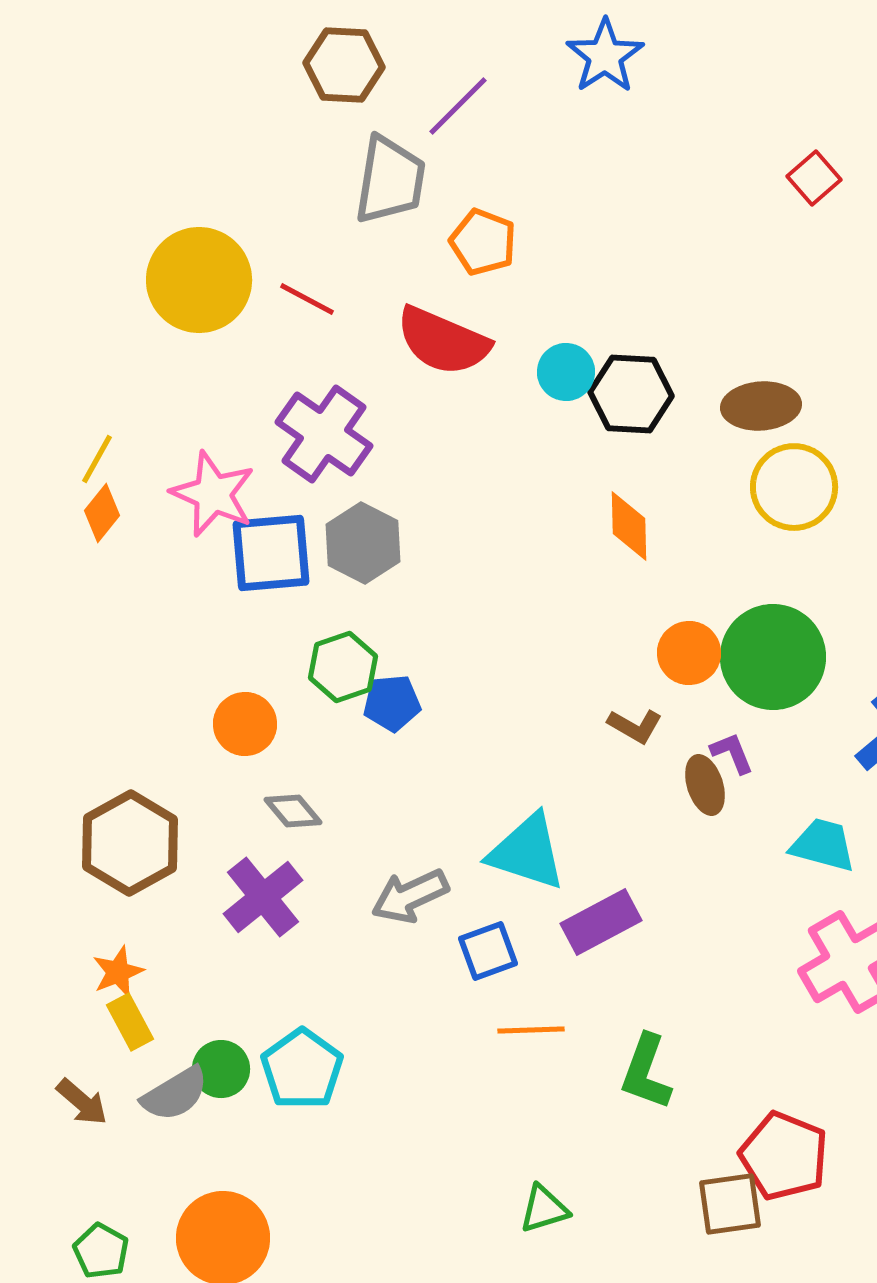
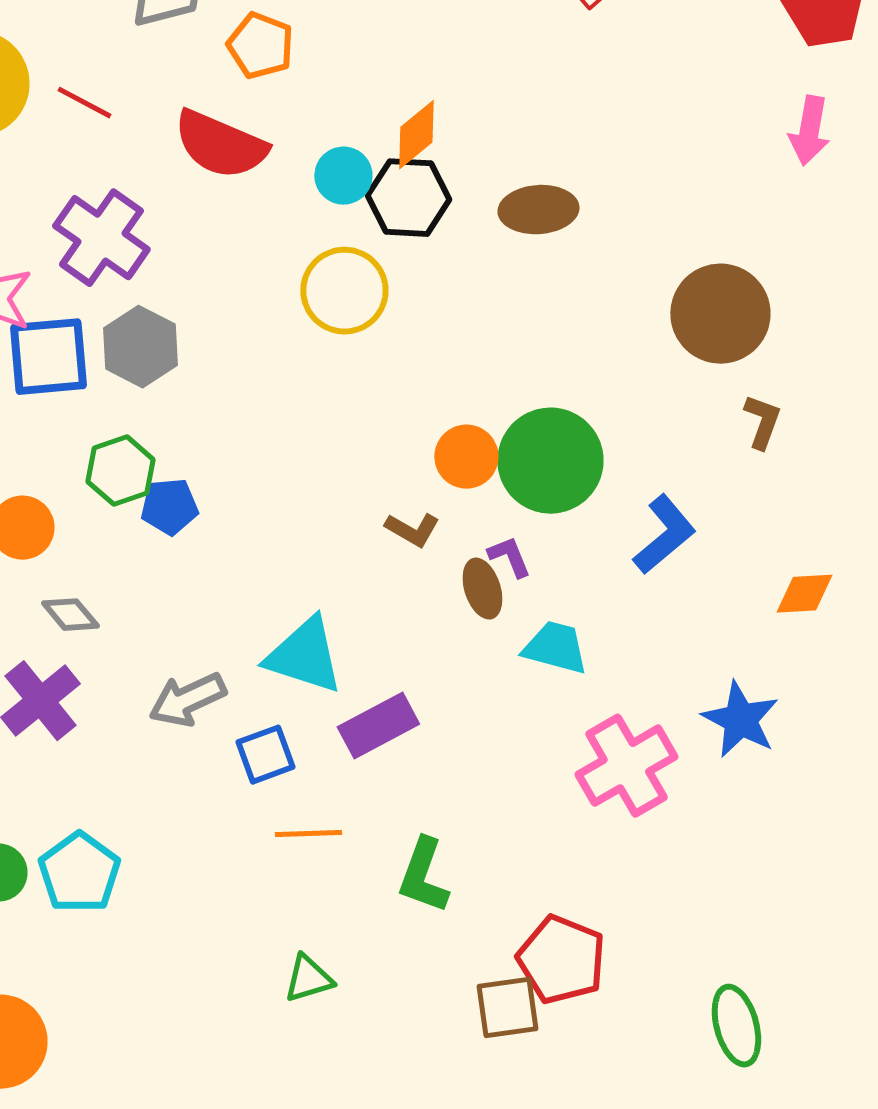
yellow circle: (794, 487) -> (344, 291), moved
orange diamond: (629, 526) -> (416, 135), moved, turned 52
cyan trapezoid: (823, 845) -> (555, 648), moved
green triangle: (544, 1209) -> (308, 979), moved

